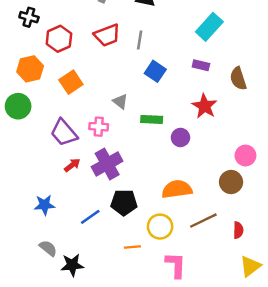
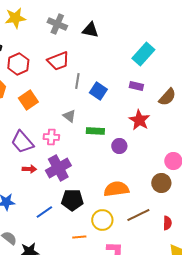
gray line: (140, 40) -> (77, 81), moved
brown semicircle: (238, 79) -> (167, 97), turned -120
red arrow: (72, 165) -> (29, 169), turned 40

